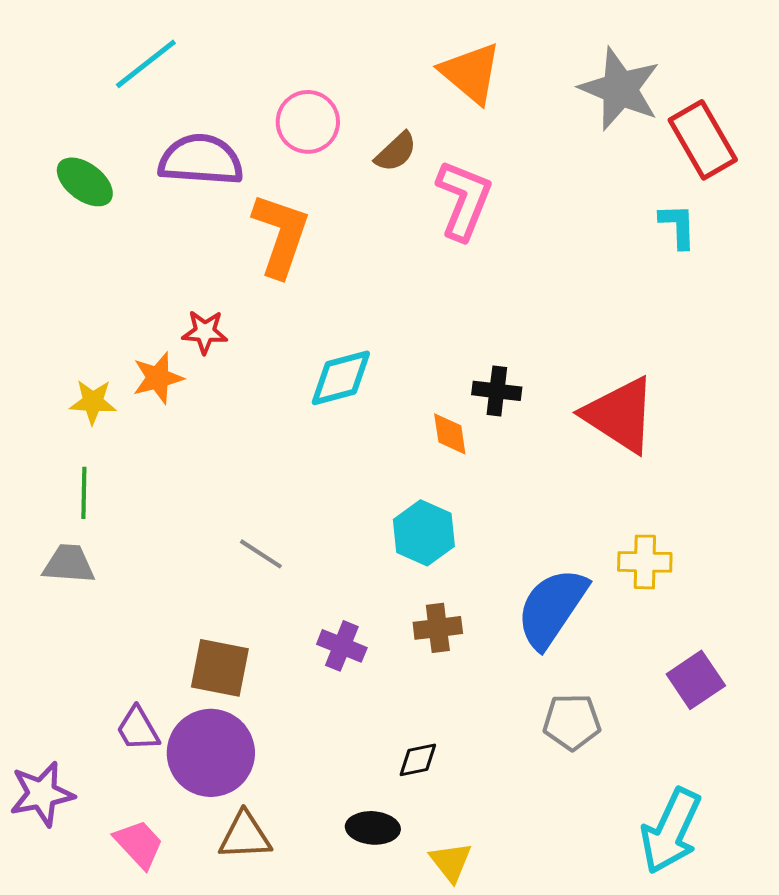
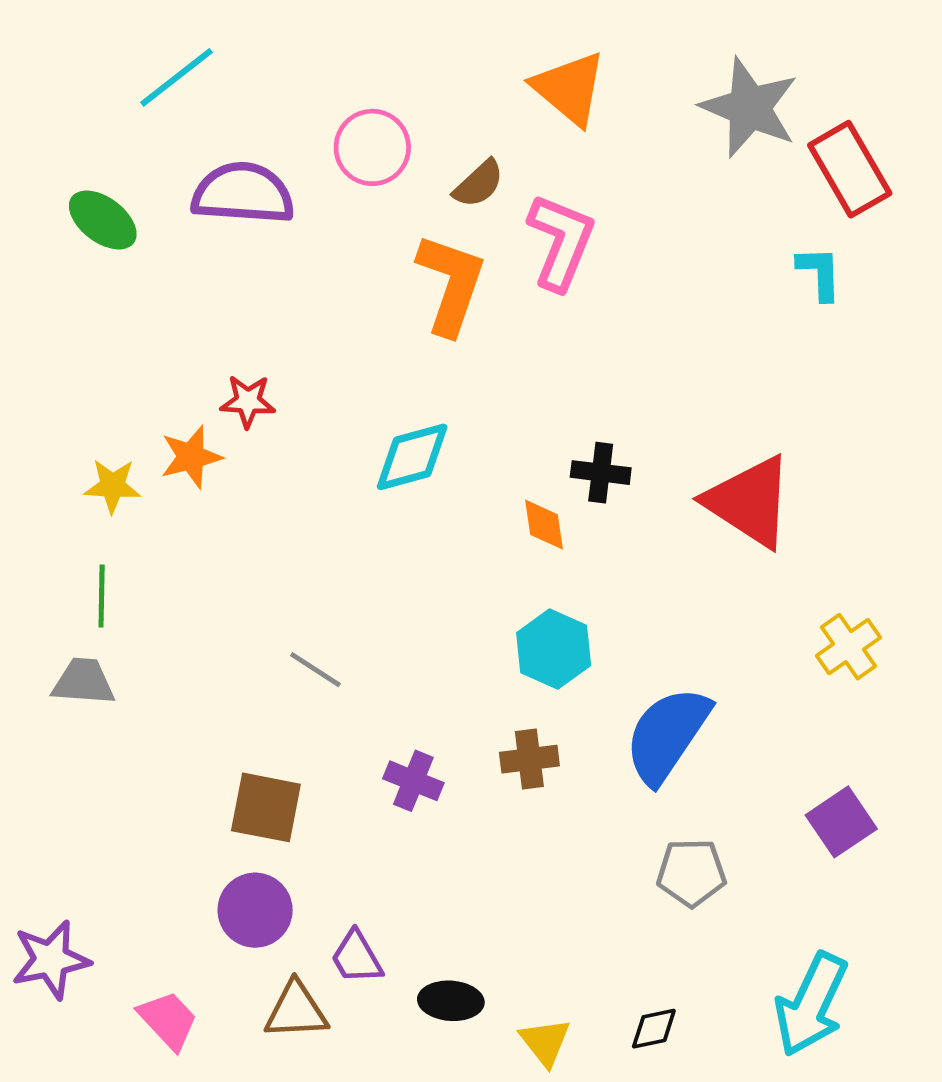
orange L-shape: (281, 235) -> (451, 284), moved
cyan hexagon: (424, 533) -> (554, 649), moved
yellow cross: (645, 562) -> (849, 647), moved, turned -36
purple trapezoid: (138, 729) -> (357, 957), moved
purple circle: (211, 753) -> (255, 910), size x0.7
black diamond: (418, 760) -> (654, 1029), moved

